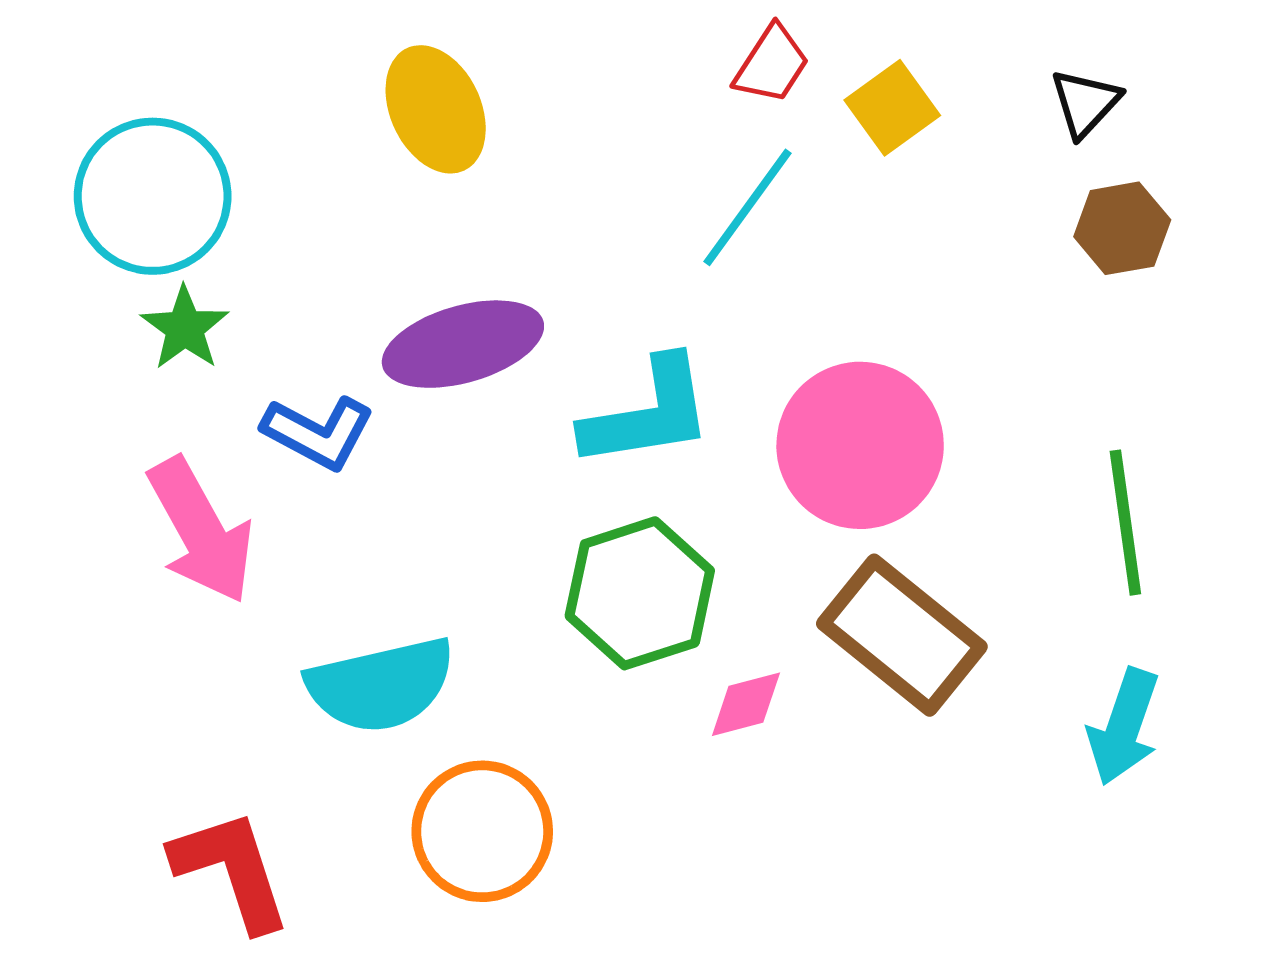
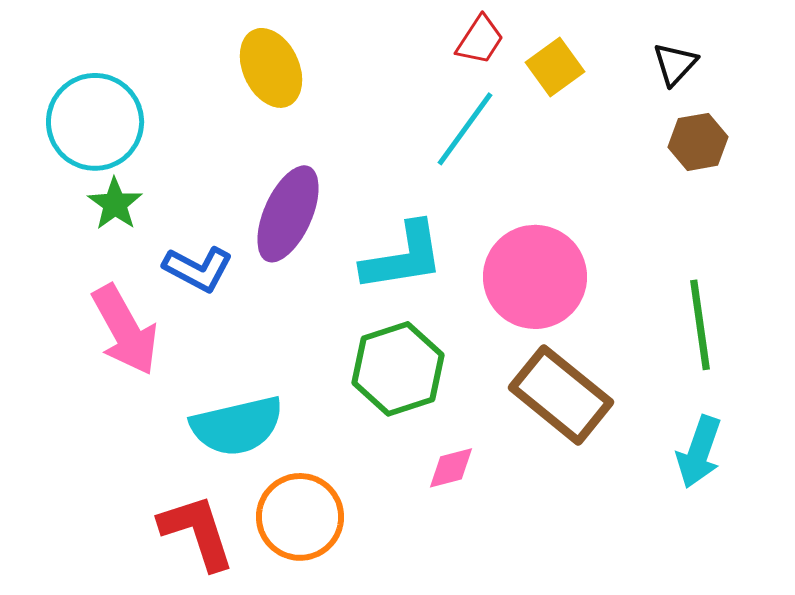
purple ellipse: (463, 344) -> (288, 214), turned -50
pink diamond: (746, 704) -> (451, 468), moved
red L-shape: (231, 870) -> (197, 532), moved

